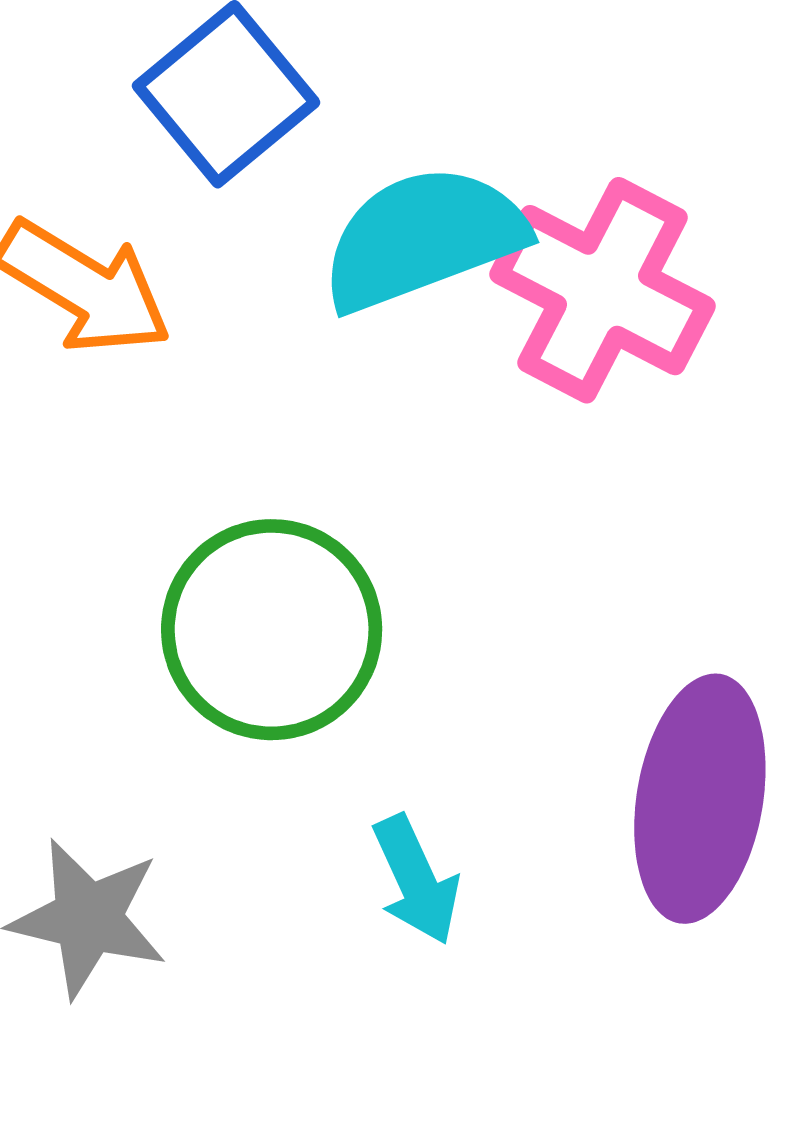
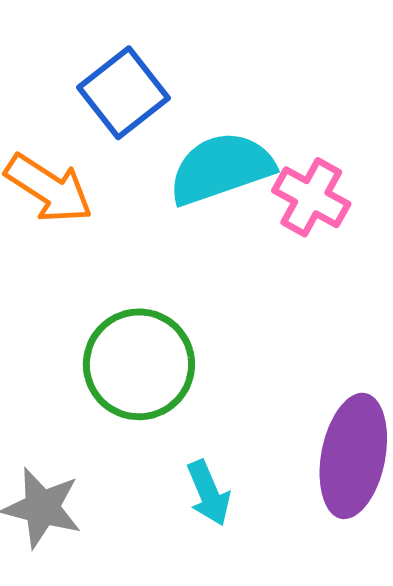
pink cross: (603, 290) -> (311, 197), size x0.7

